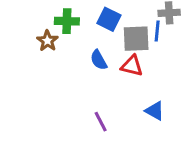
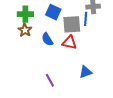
brown star: (47, 41) -> (25, 30), moved
blue triangle: (155, 111) -> (86, 72), turned -48

